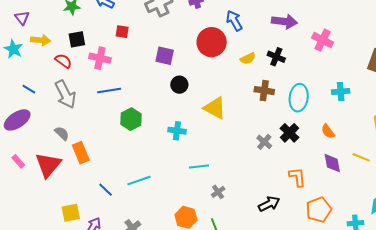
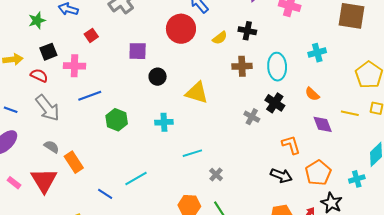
red square: (122, 32) -> (91, 35), turned -32
black arrow: (269, 204) -> (281, 176), moved, turned 60

